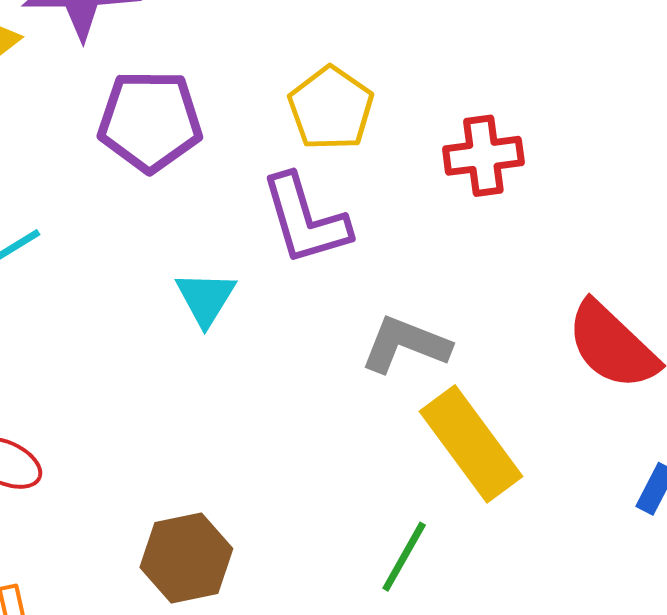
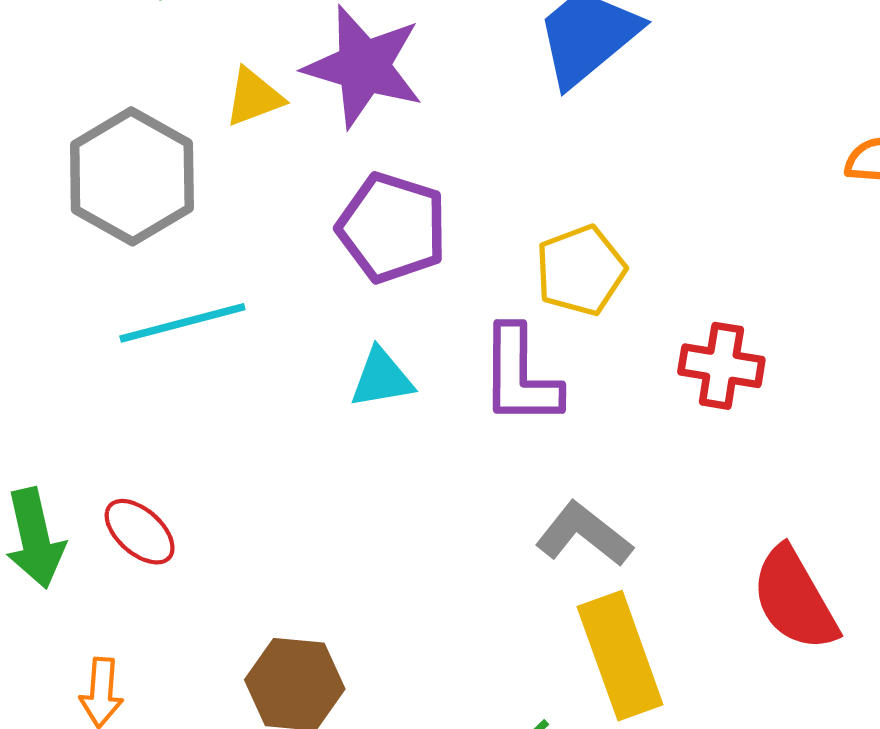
cyan triangle: (206, 298) -> (382, 378), moved, turned 32

